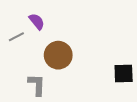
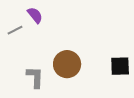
brown circle: (58, 55) -> (67, 64), moved

